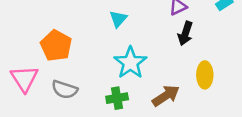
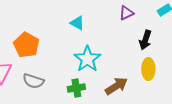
cyan triangle: (118, 19) -> (77, 23), turned -42
black arrow: (185, 33) -> (145, 40), moved

